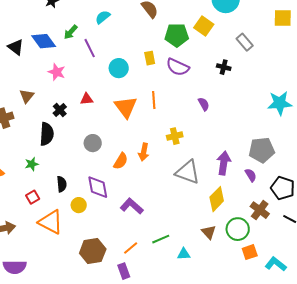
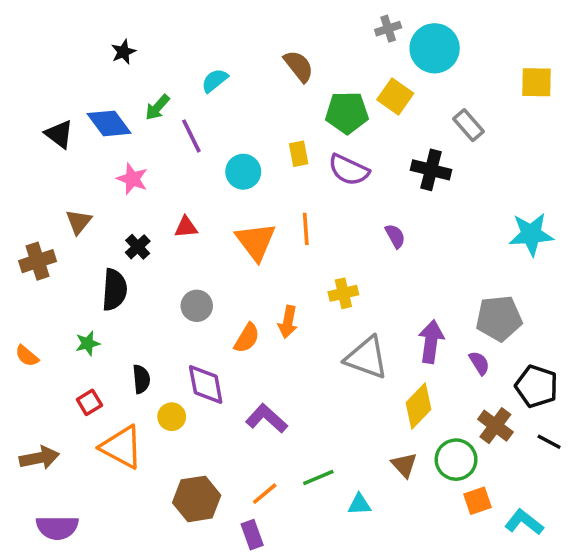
black cross: (224, 67) -> (431, 170), size x1.5

